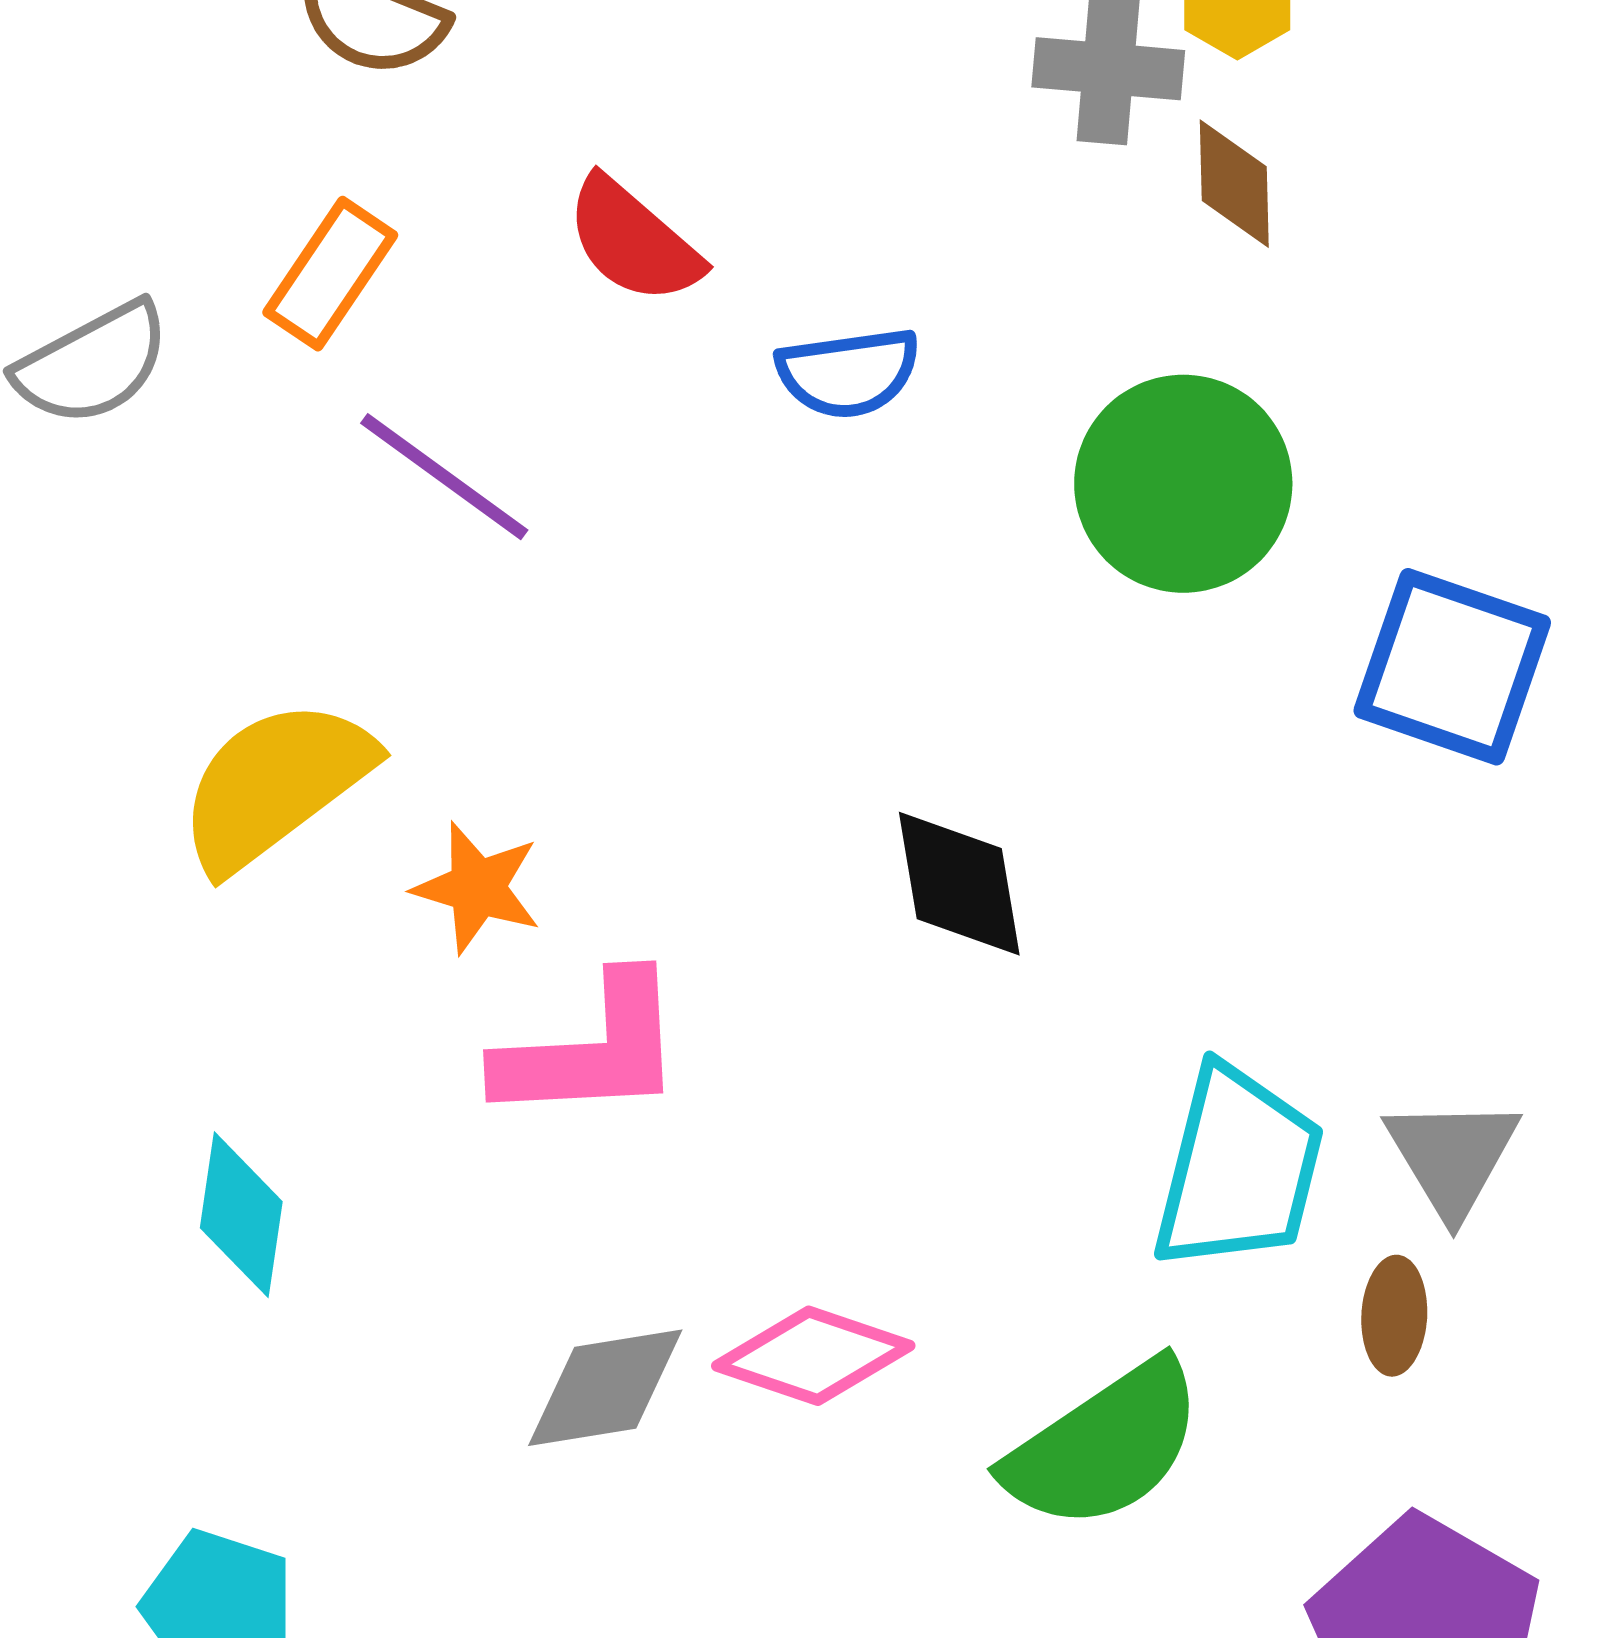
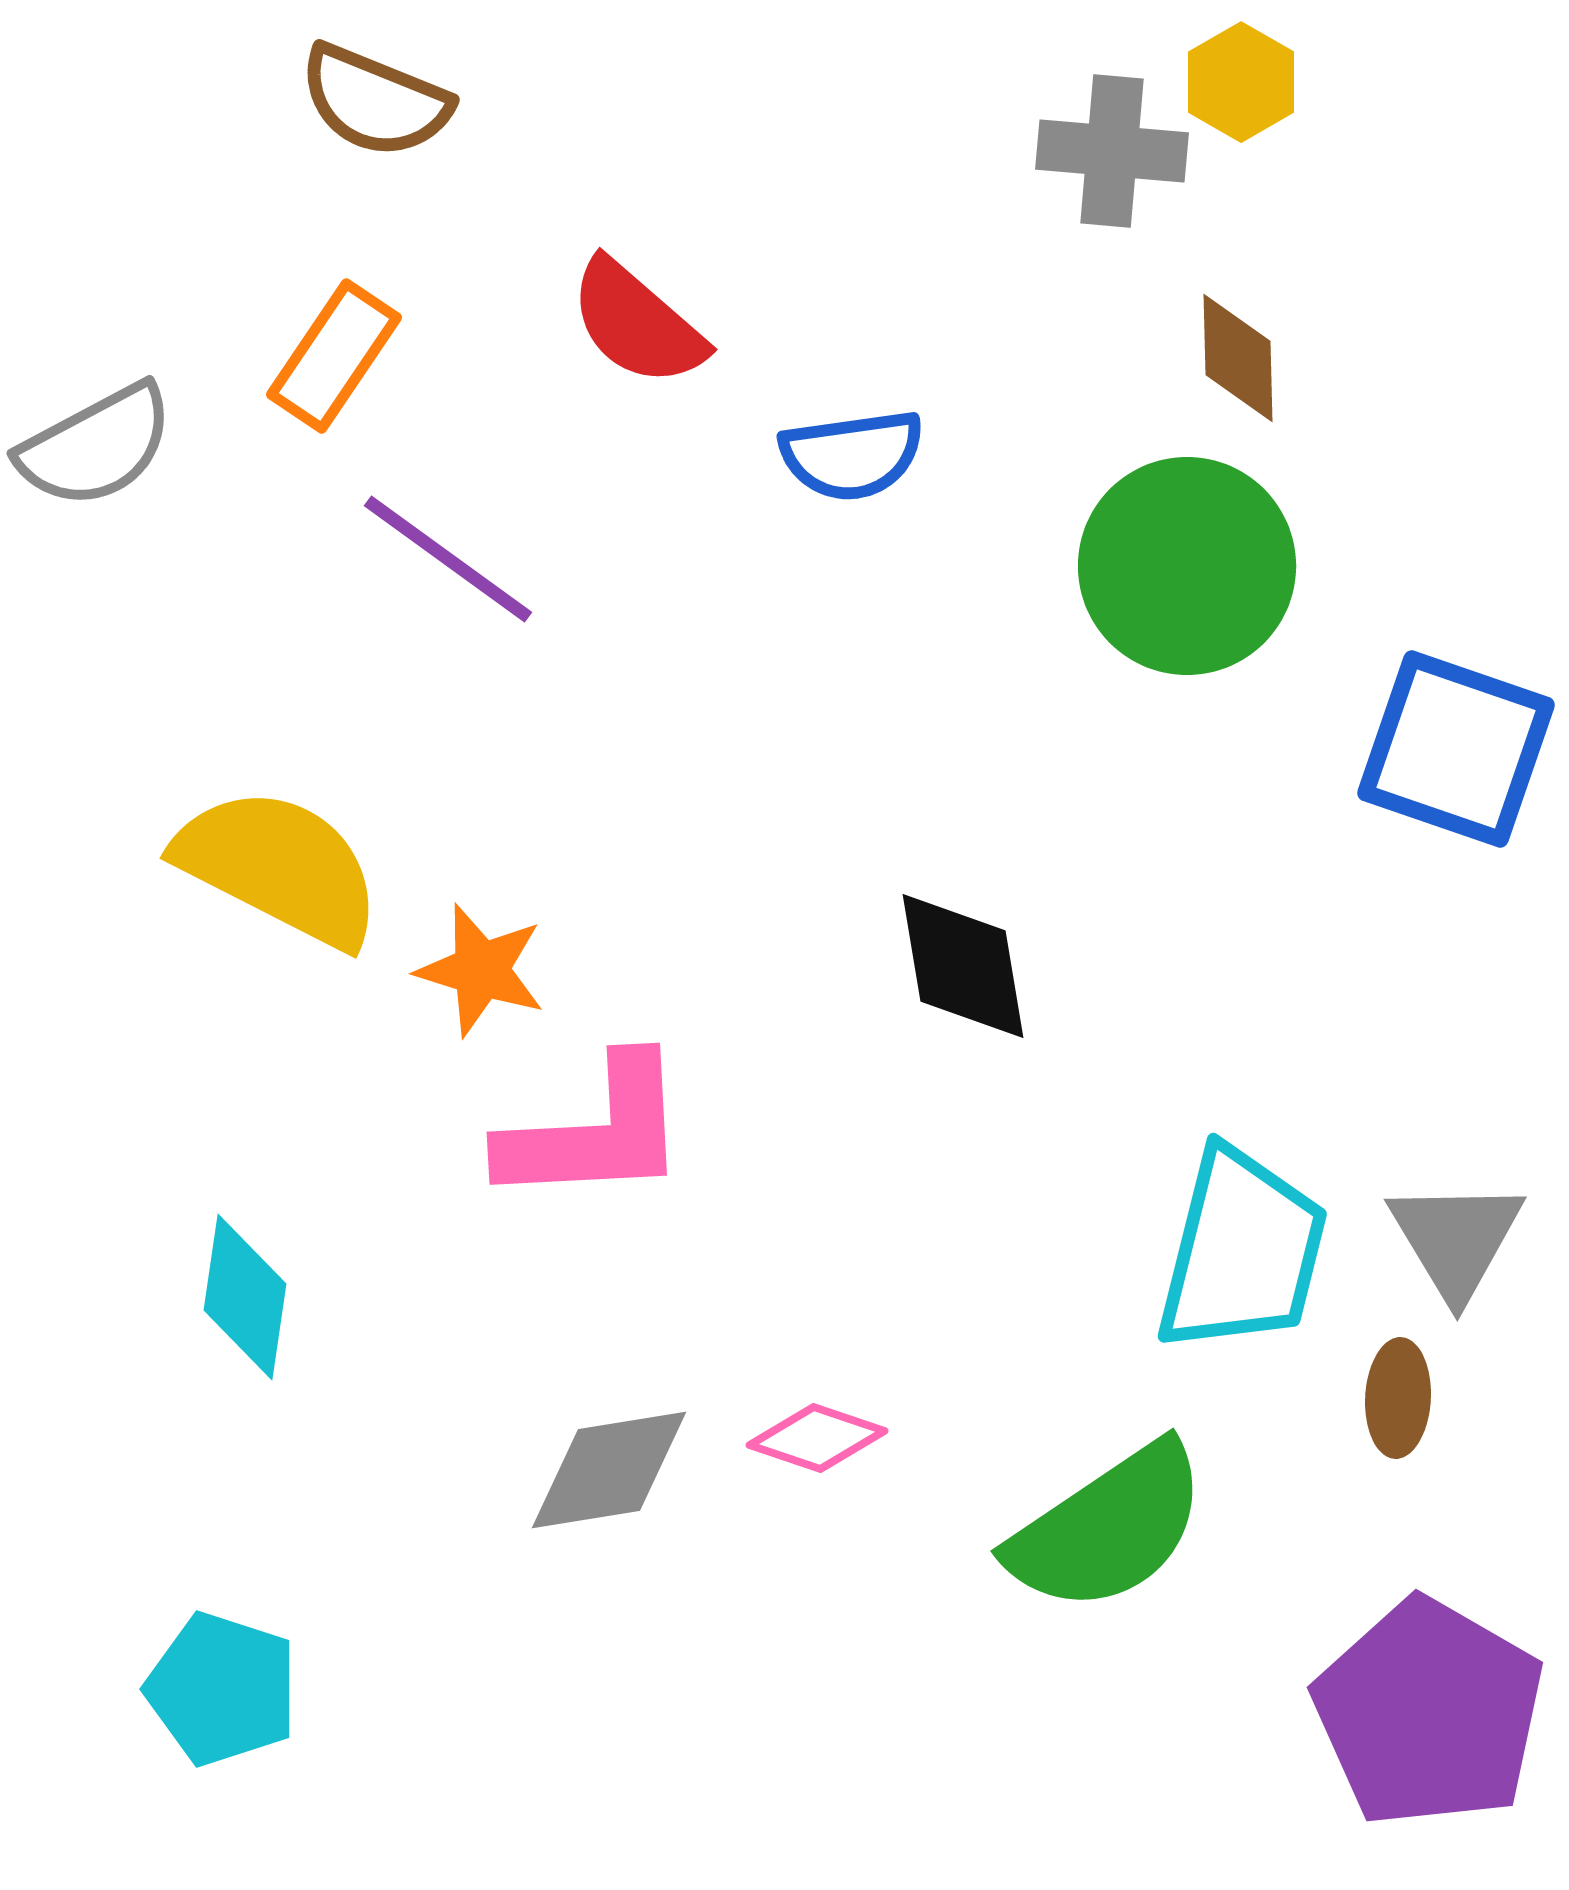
brown diamond: (1234, 184) -> (1238, 358), moved
yellow semicircle: (275, 785) -> (279, 867), turned 64
pink diamond: (813, 1356) -> (817, 1438), size x0.7

